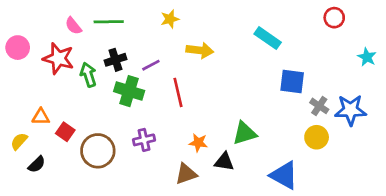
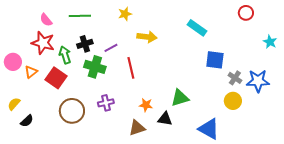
pink semicircle: (73, 26) -> (46, 20), moved
pink circle: (18, 48) -> (13, 62), moved
orange triangle: (41, 117) -> (31, 72), moved, turned -40
red square: (65, 132) -> (56, 78), moved, size x1.5

